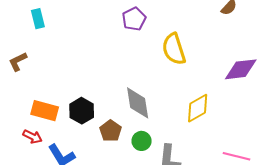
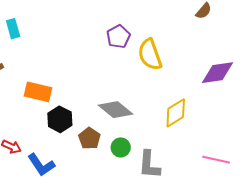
purple pentagon: (134, 19) -> (118, 37), moved
gray diamond: (138, 103) -> (116, 110), turned -40
orange rectangle: (45, 111) -> (38, 92), moved

